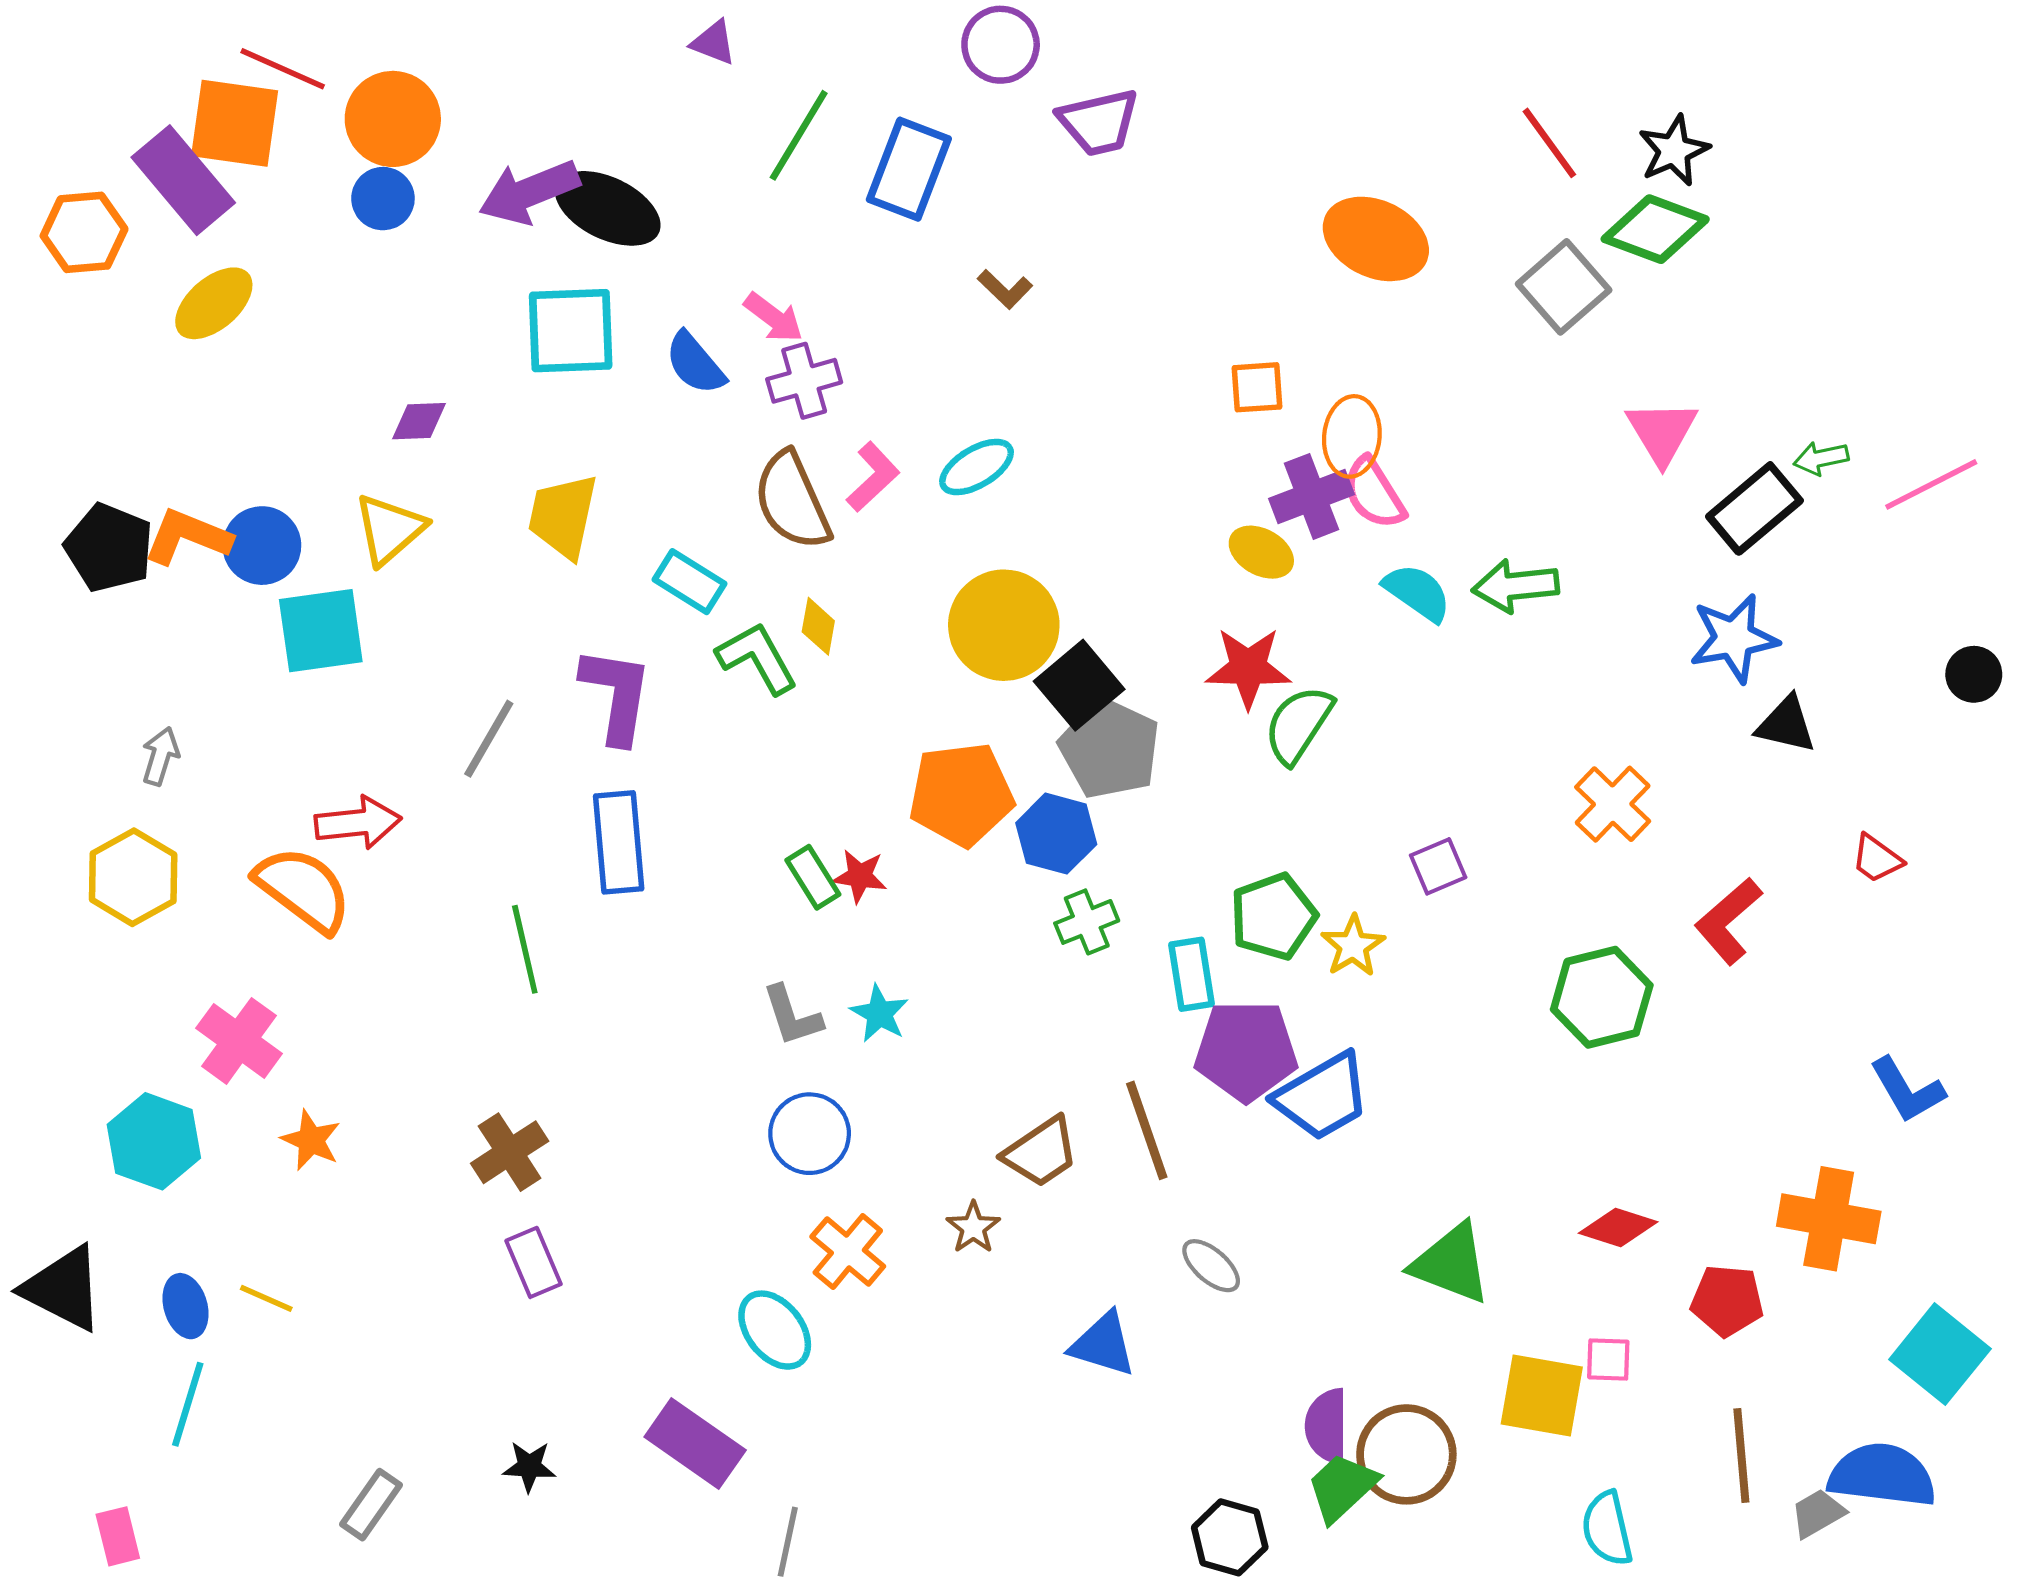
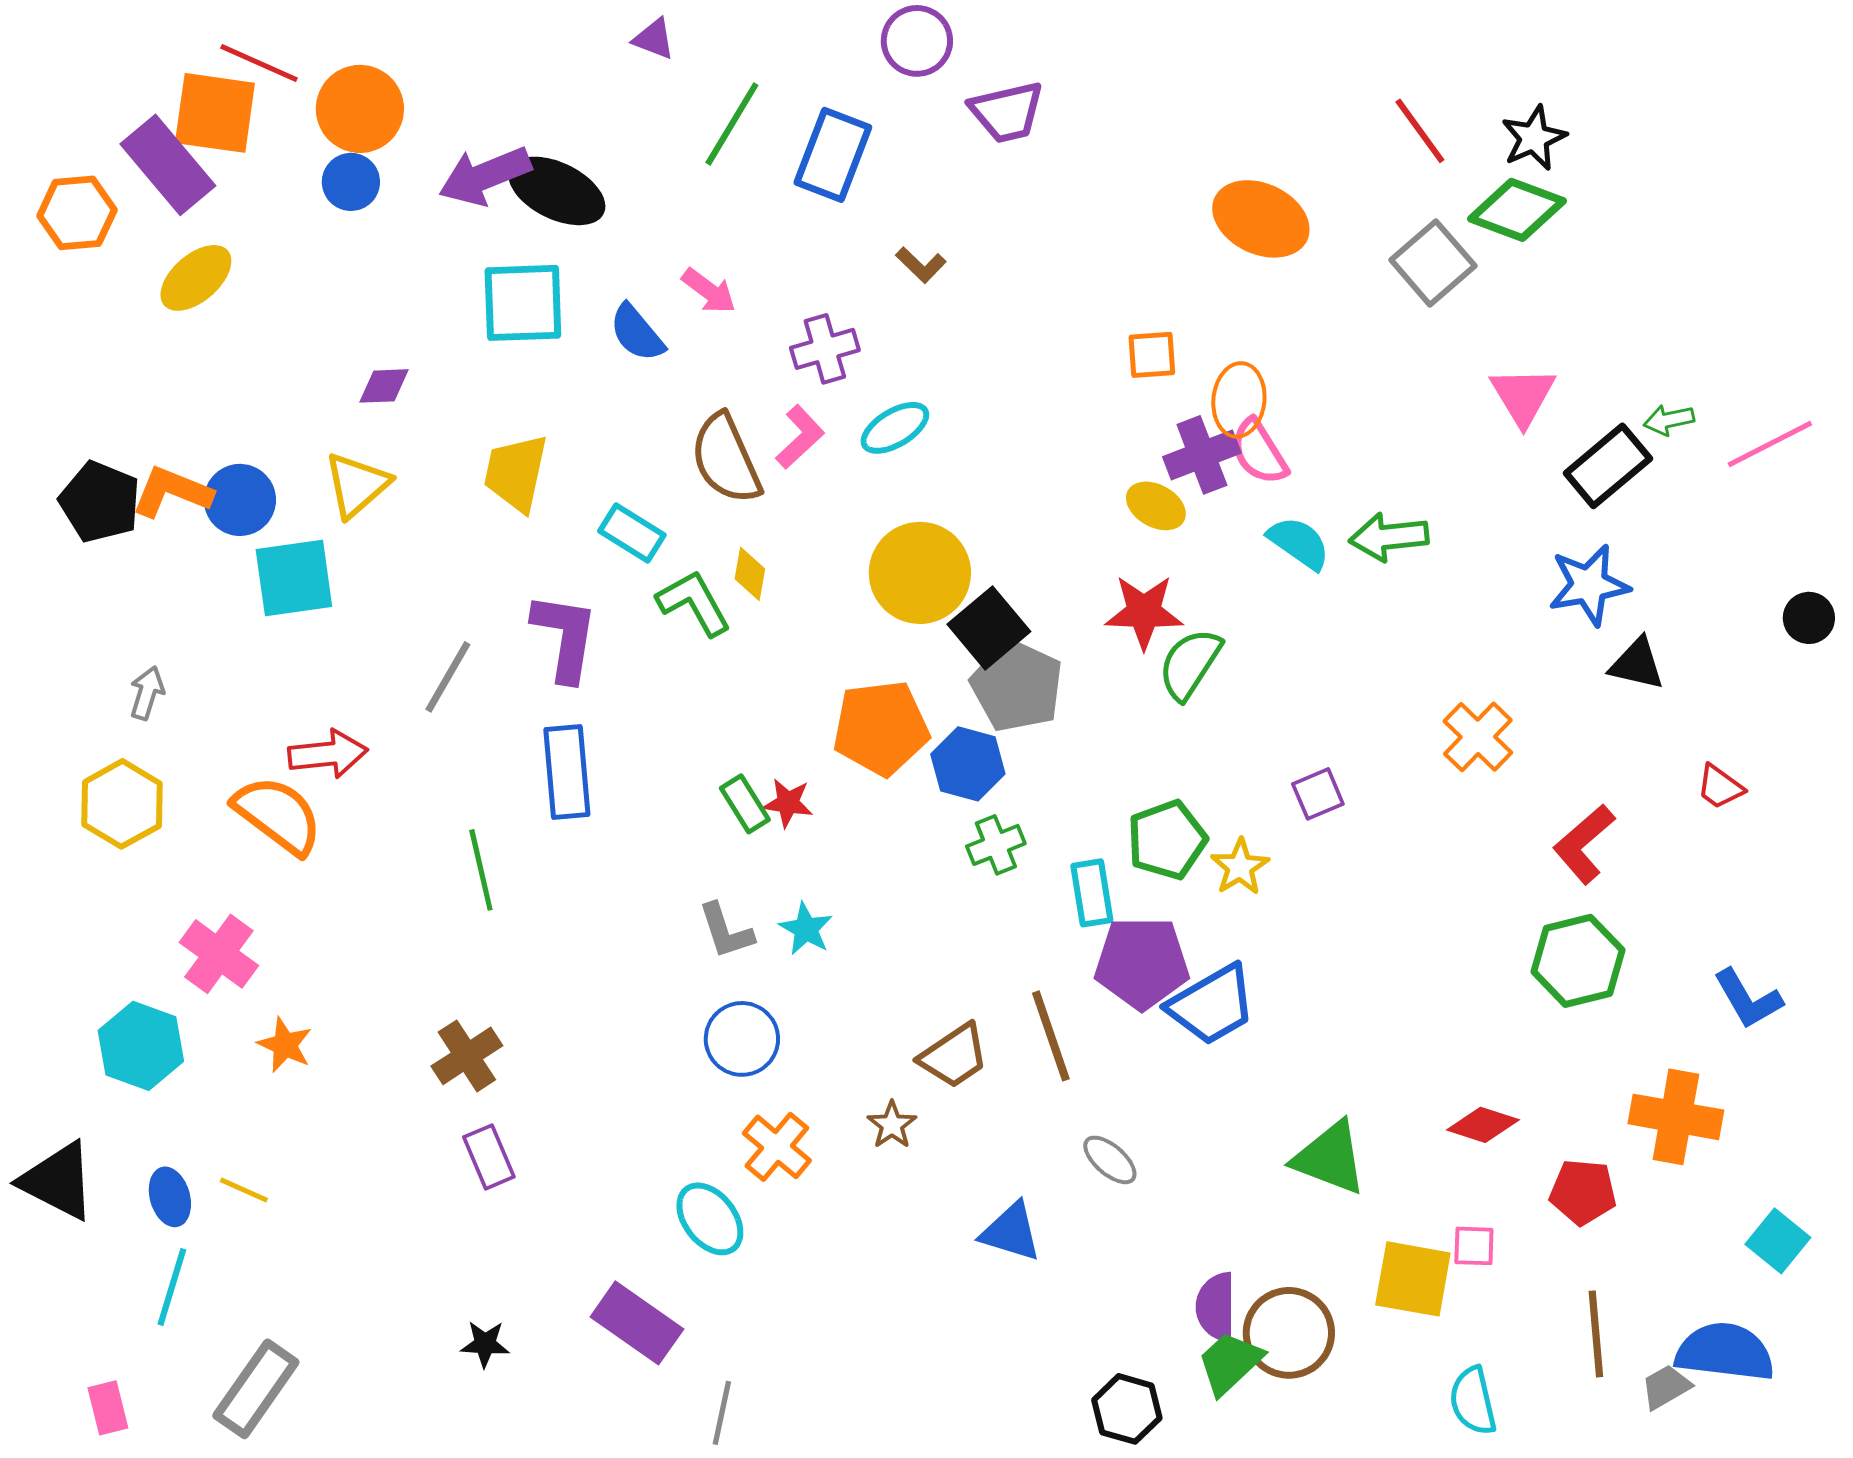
purple cross: (804, 381) -> (825, 349), moved
green hexagon: (1602, 997) -> (1578, 961), moved
cyan square: (1940, 1354) -> (1778, 1241), size x0.7
gray rectangle: (371, 1505) -> (256, 1389), moved, size x1.5

